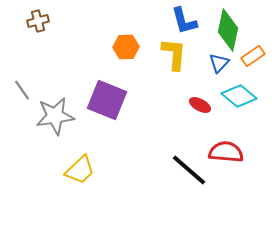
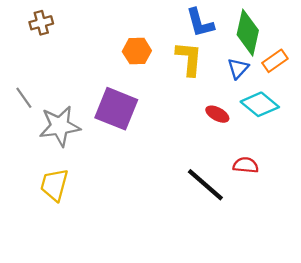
red semicircle: (226, 152) -> (246, 165), size x0.7
yellow trapezoid: (80, 170) -> (54, 185), moved, turned 148

